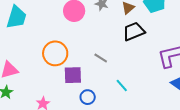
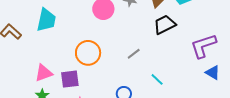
gray line: (101, 58) -> (134, 54), turned -64
purple square: (73, 75) -> (70, 79), moved

